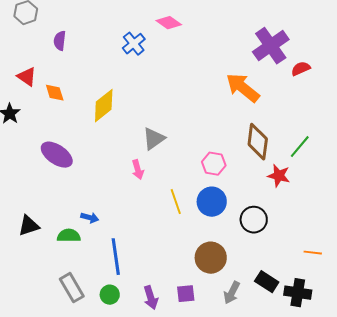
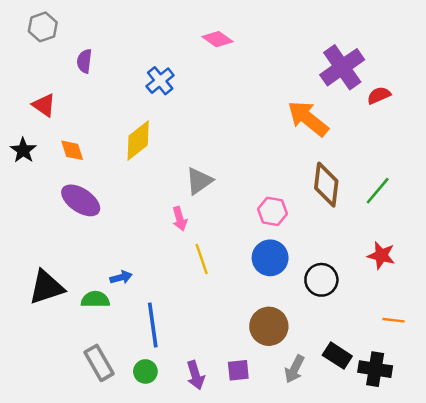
blue cross: (134, 44) -> (160, 81), moved
orange diamond: (55, 93) -> (72, 150), moved
red star: (279, 176) -> (381, 255), moved
yellow line: (176, 202) -> (202, 259), moved
blue arrow: (90, 218) -> (121, 277), turned -30
black triangle: (29, 226) -> (46, 287), size x1.4

